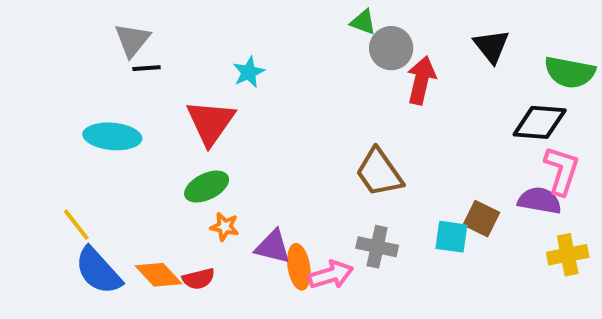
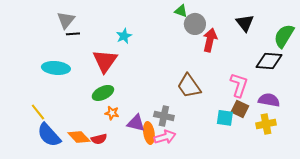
green semicircle: (570, 72) -> (284, 36), turned 110
pink L-shape: (562, 170) -> (239, 85), moved
gray cross: (377, 247) -> (164, 116), moved
yellow cross: (568, 255) -> (266, 124), moved

